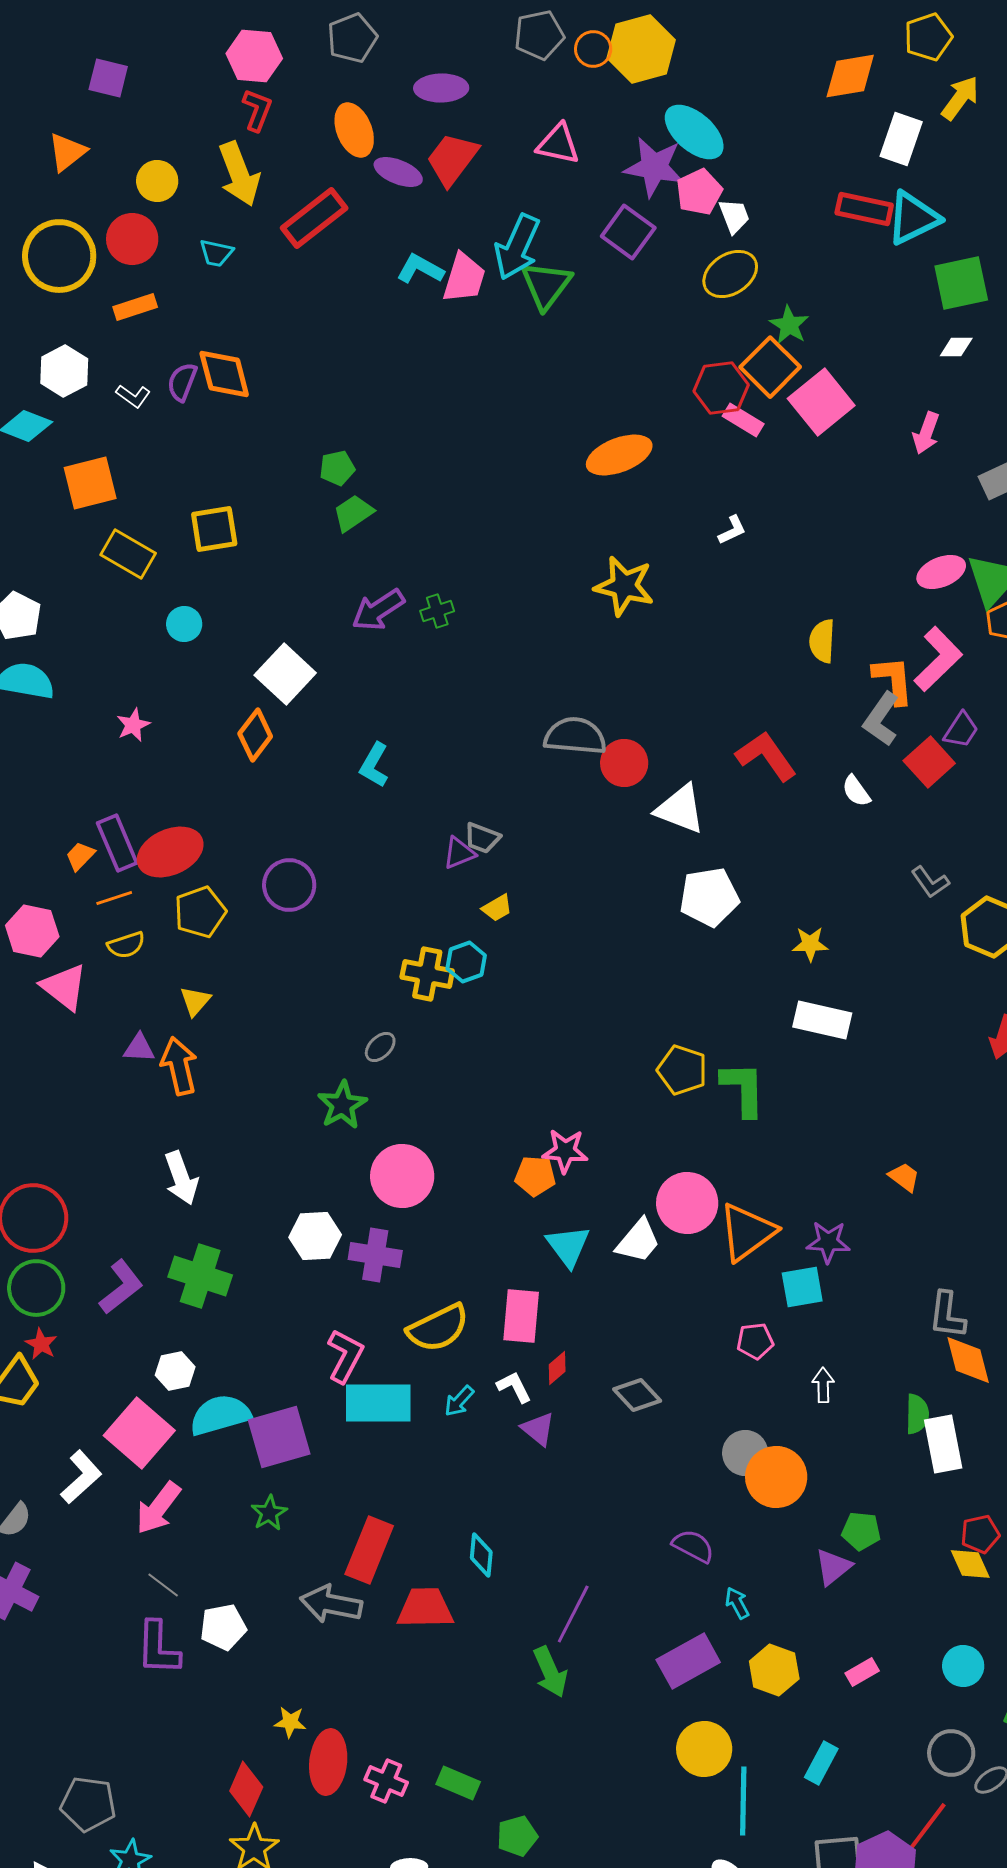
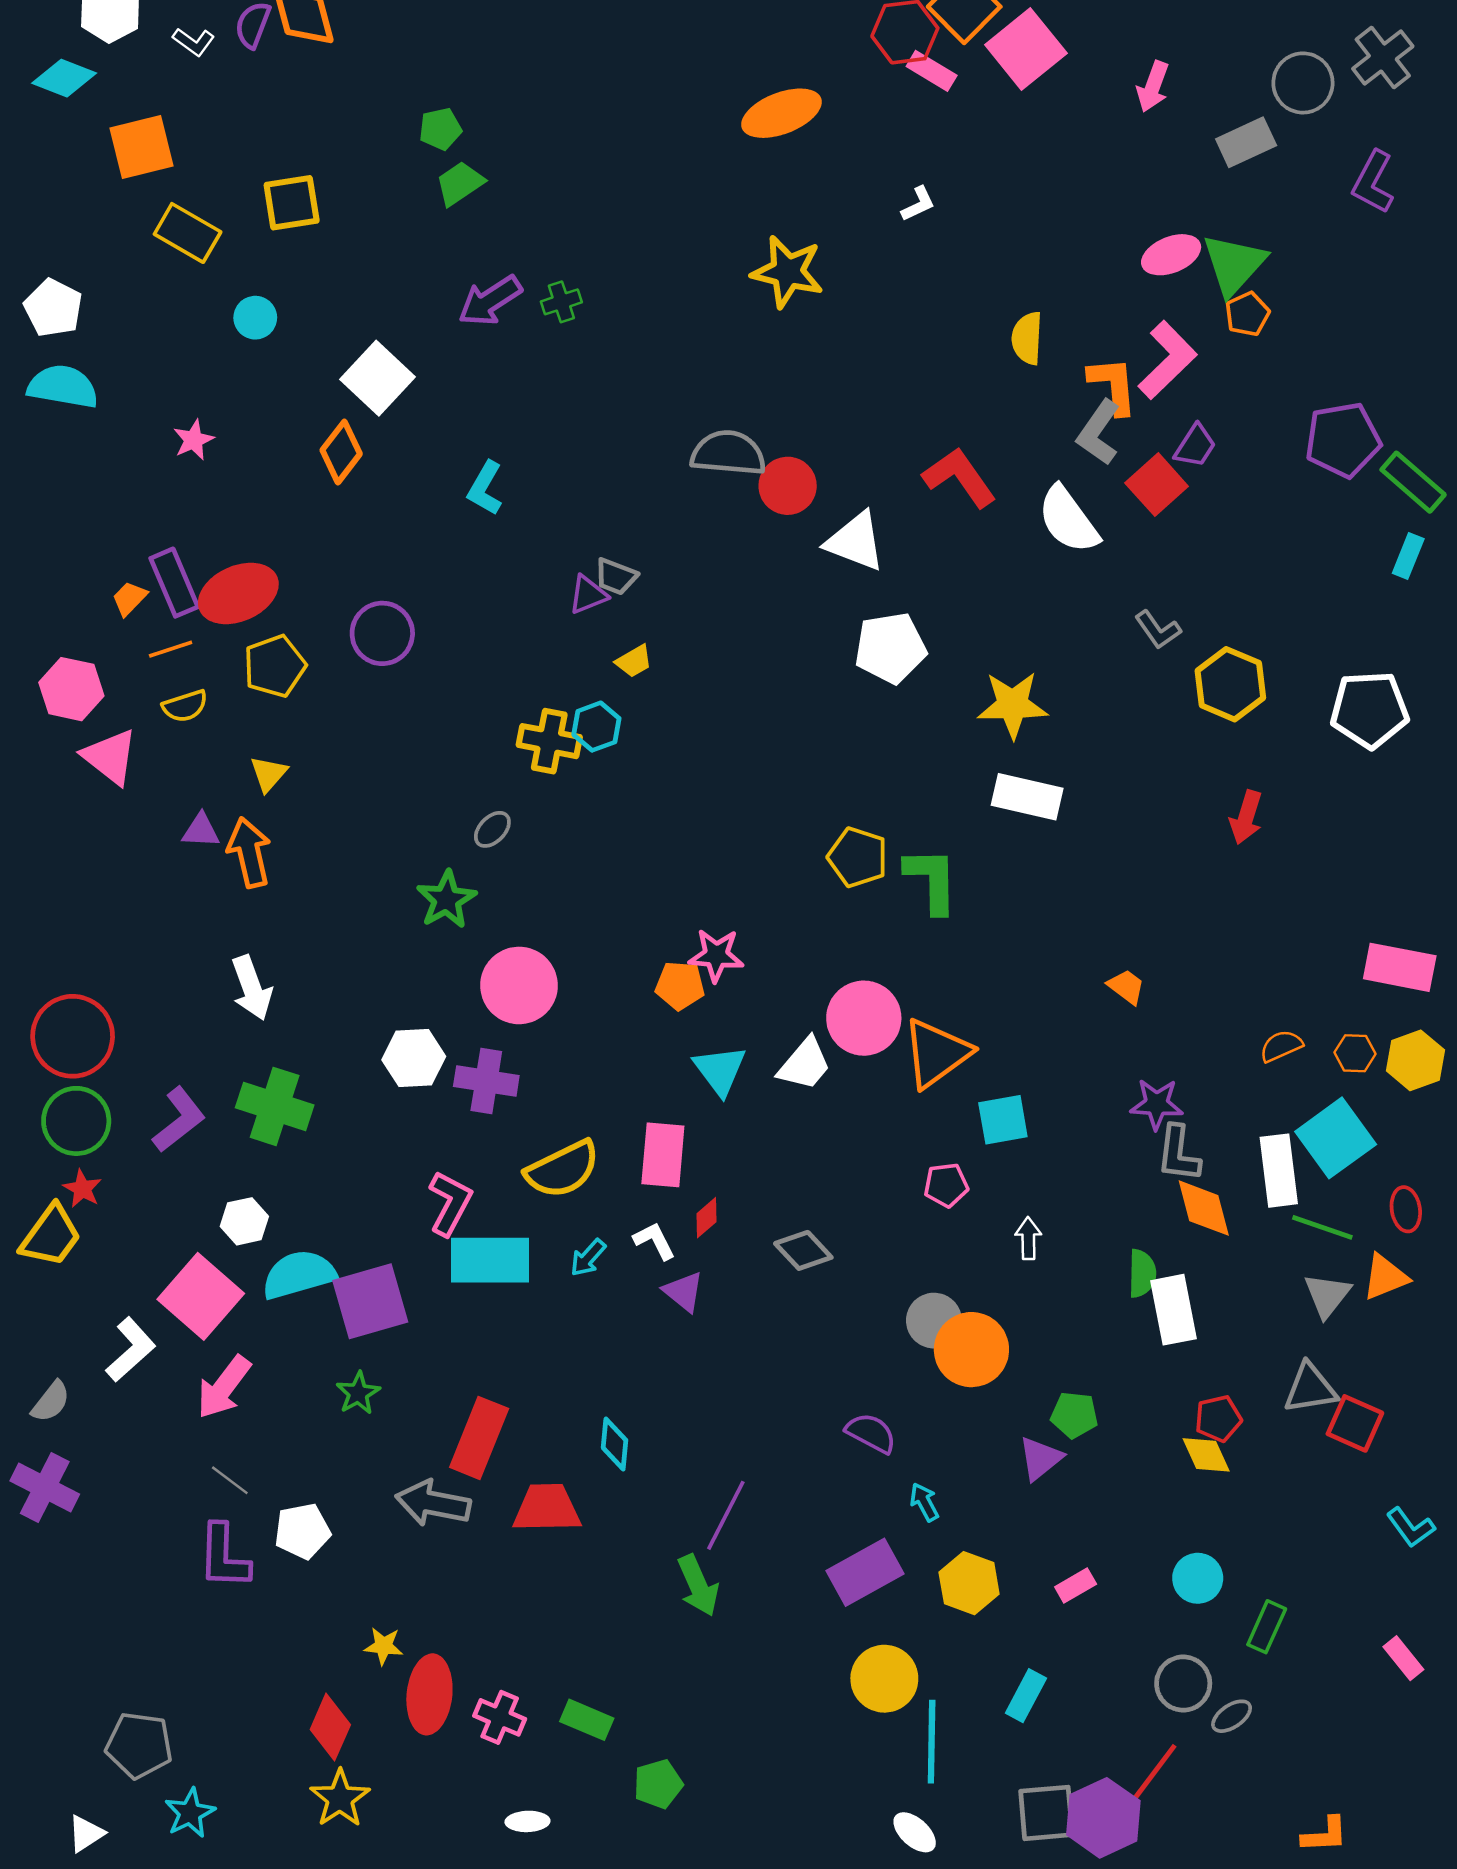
white semicircle: (856, 791) -> (1068, 520), size x1.8
yellow star: (810, 944) -> (1013, 705), size x1.6
purple star: (828, 1242) -> (1157, 1104), moved

